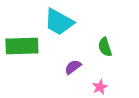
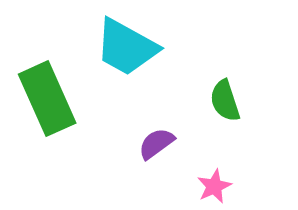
green rectangle: (22, 46) -> (47, 99), turned 68

